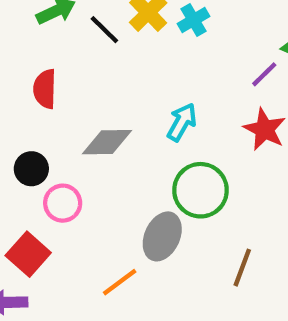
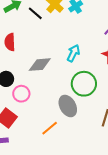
gray ellipse: (162, 236) -> (68, 106), turned -50

